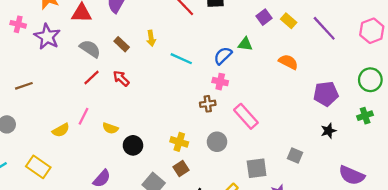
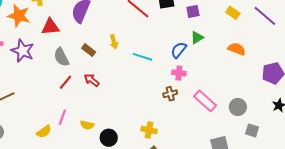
purple square: (264, 17) -> (193, 11), moved, turned 32
green triangle: (245, 44) -> (197, 38), turned -32
gray semicircle: (90, 49) -> (61, 57), turned -144
gray circle: (217, 142) -> (238, 107), moved

